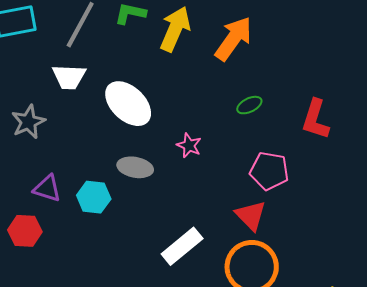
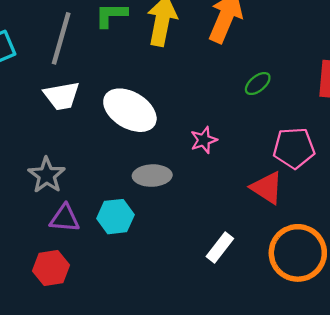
gray star: (28, 122) -> (47, 175), moved
pink star: (189, 145) -> (204, 140), turned -30
red triangle: (251, 216) -> (267, 188), moved
white rectangle: (182, 246) -> (220, 248), size x0.7

